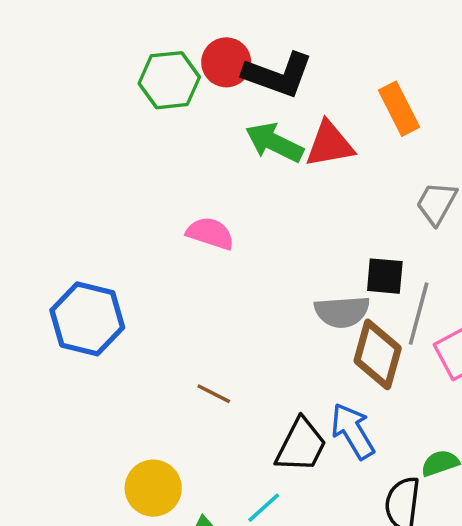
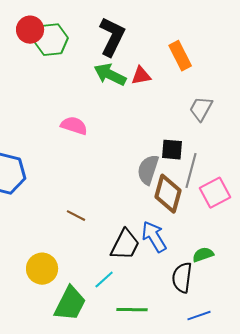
red circle: (226, 62) -> (30, 30), moved
black L-shape: (278, 75) -> (112, 37), turned -84
red triangle: (330, 144) -> (141, 76), size x0.7
gray semicircle: (342, 312) -> (148, 170), turned 112

